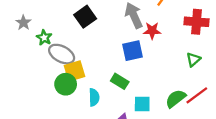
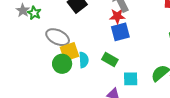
red star: (152, 31) -> (117, 16), moved
green star: (44, 38) -> (34, 13), moved
cyan semicircle: (94, 97) -> (84, 60), moved

